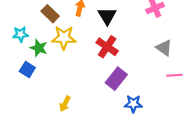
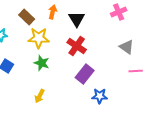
green star: (39, 48) -> (42, 63), moved

